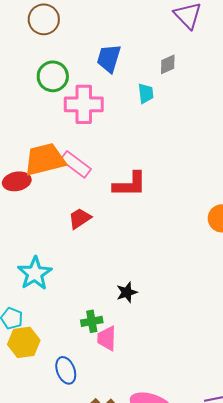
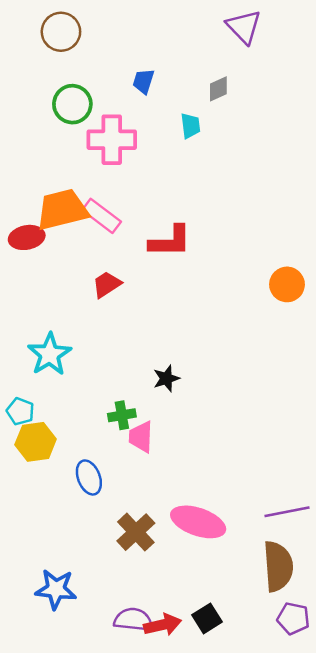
blue trapezoid: (109, 58) -> (143, 81), size x0.7

